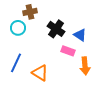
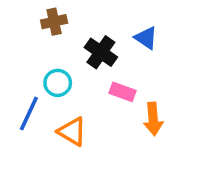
cyan circle: (18, 28) -> (58, 83), moved
blue triangle: (80, 35) -> (146, 38), moved

